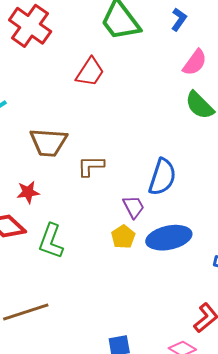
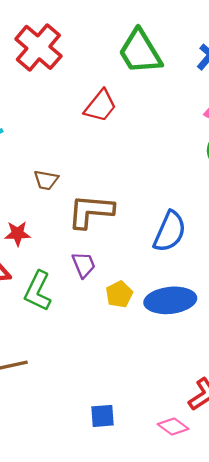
brown trapezoid: (48, 142) -> (46, 180), size x0.6
brown L-shape: (91, 166) -> (91, 211), size x1.5
purple trapezoid: (134, 207) -> (84, 265), moved

